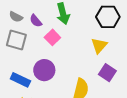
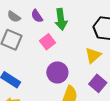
purple semicircle: (36, 21) -> (37, 16), moved
purple circle: (44, 70) -> (57, 72), moved

